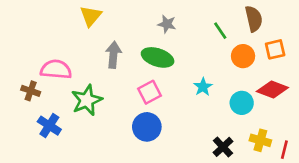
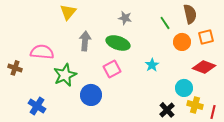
brown cross: (31, 91) -> (15, 68), moved
cyan circle: (242, 103) -> (184, 88), moved
blue cross: (49, 126) -> (37, 106), moved
blue circle: (147, 127) -> (91, 95), moved

